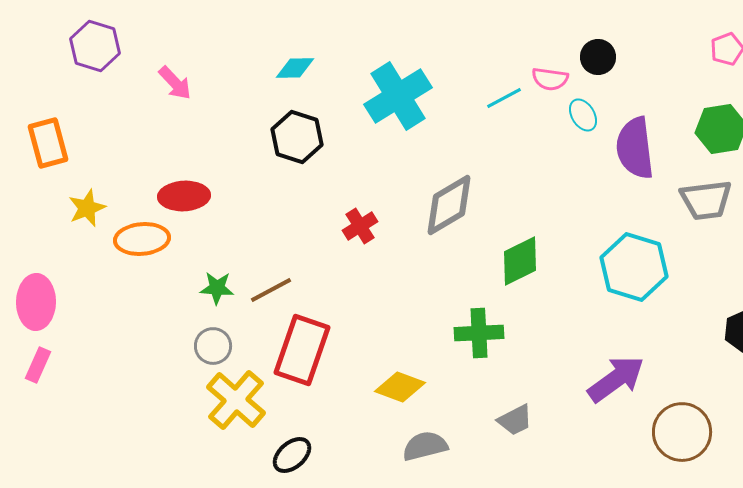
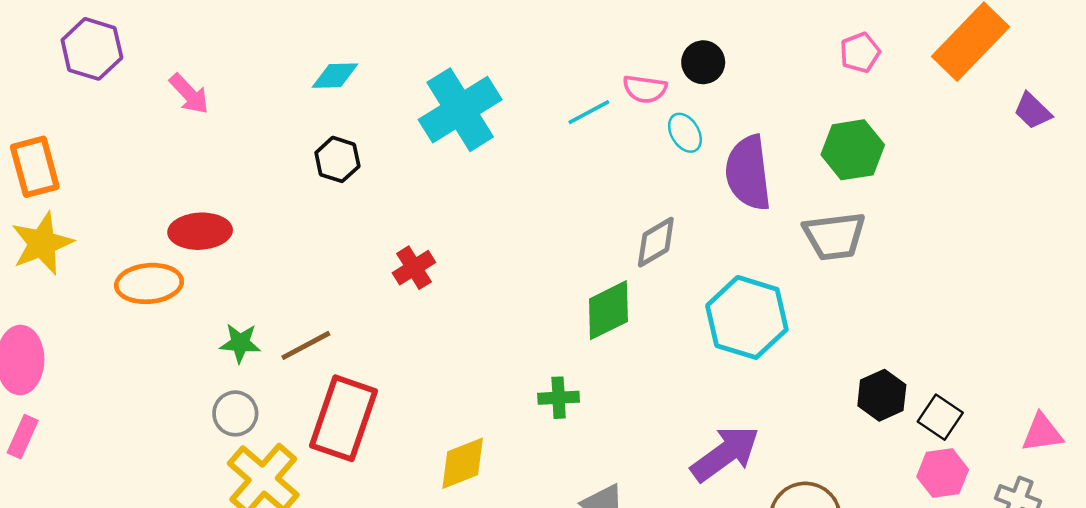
black hexagon: (297, 137) -> (337, 159), size x0.7
gray diamond: (449, 205) -> (656, 242), moved, size x0.7
yellow star: (87, 208) -> (42, 243), moved, size x1.4
green cross: (479, 333) -> (559, 398), size x0.7
yellow diamond: (400, 387) -> (463, 463), turned -42

